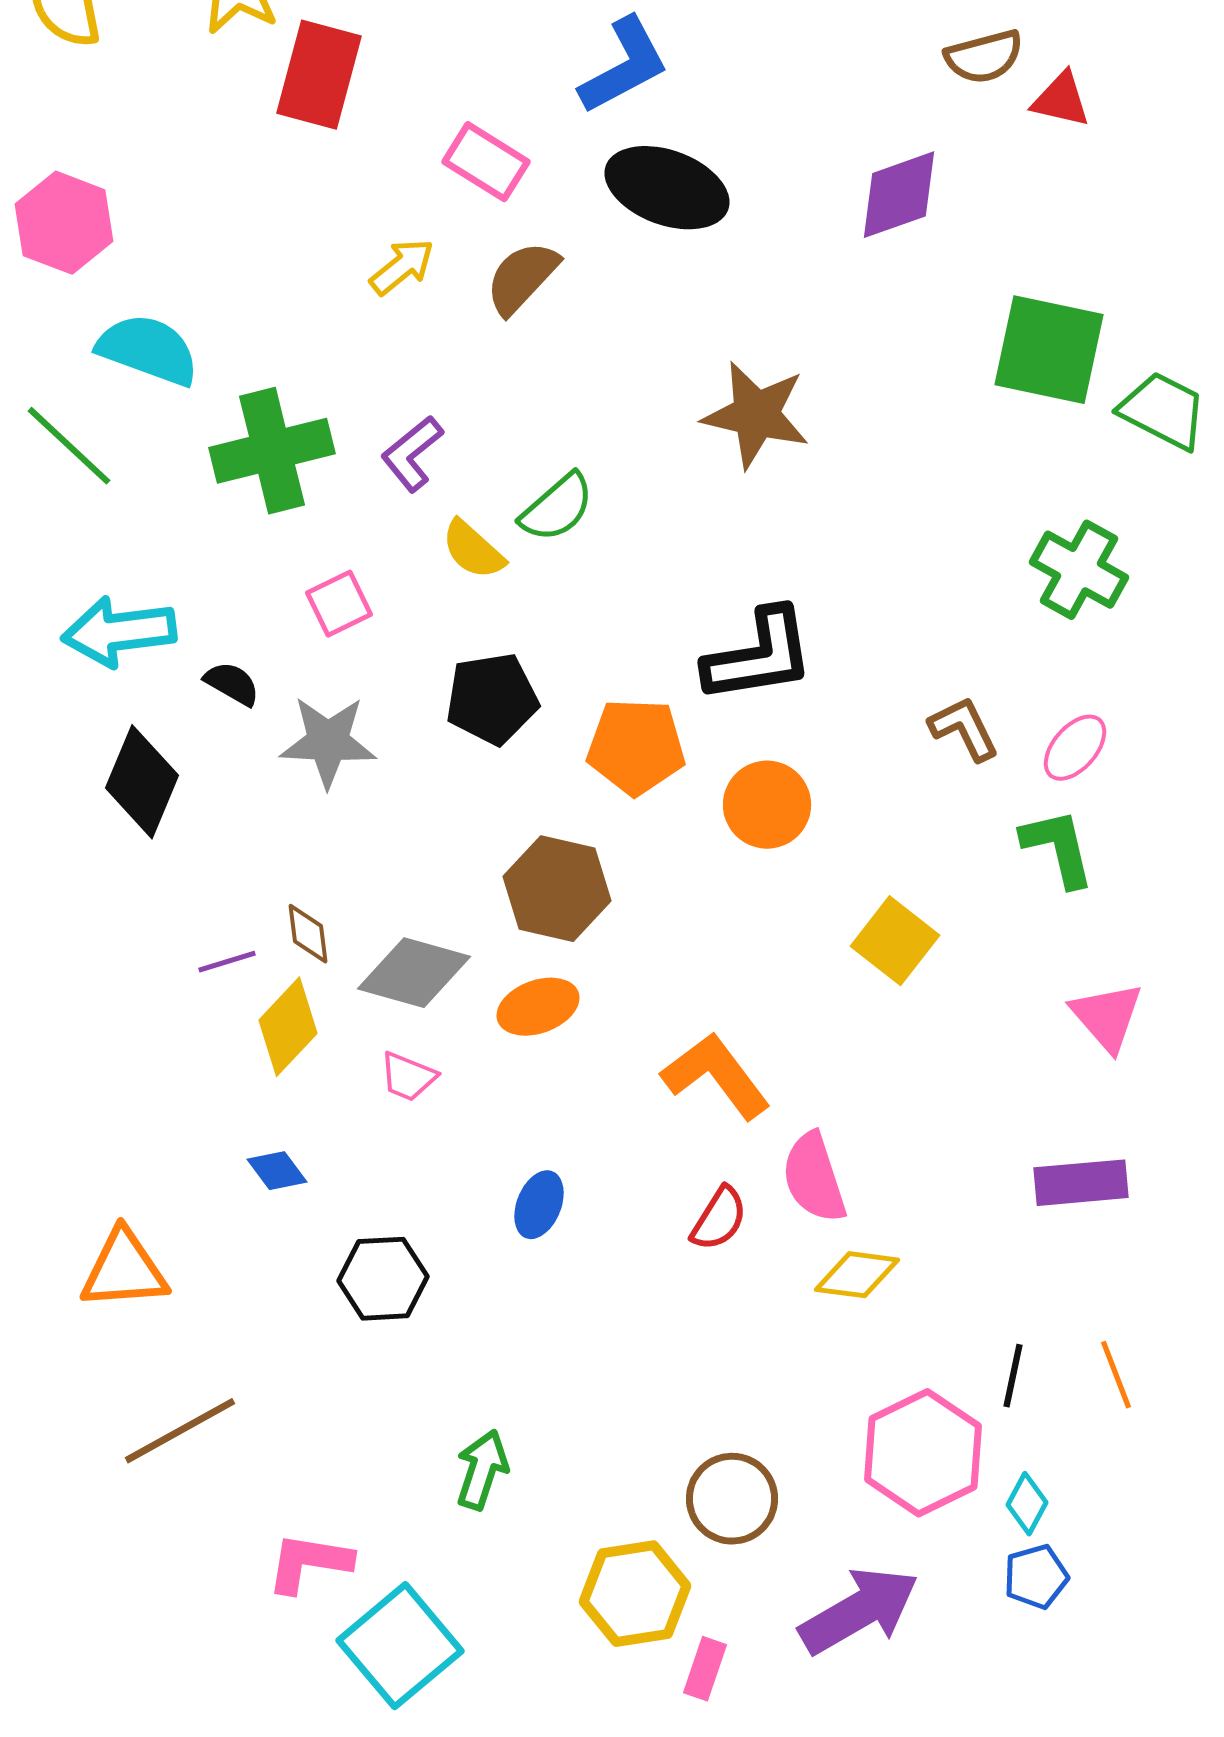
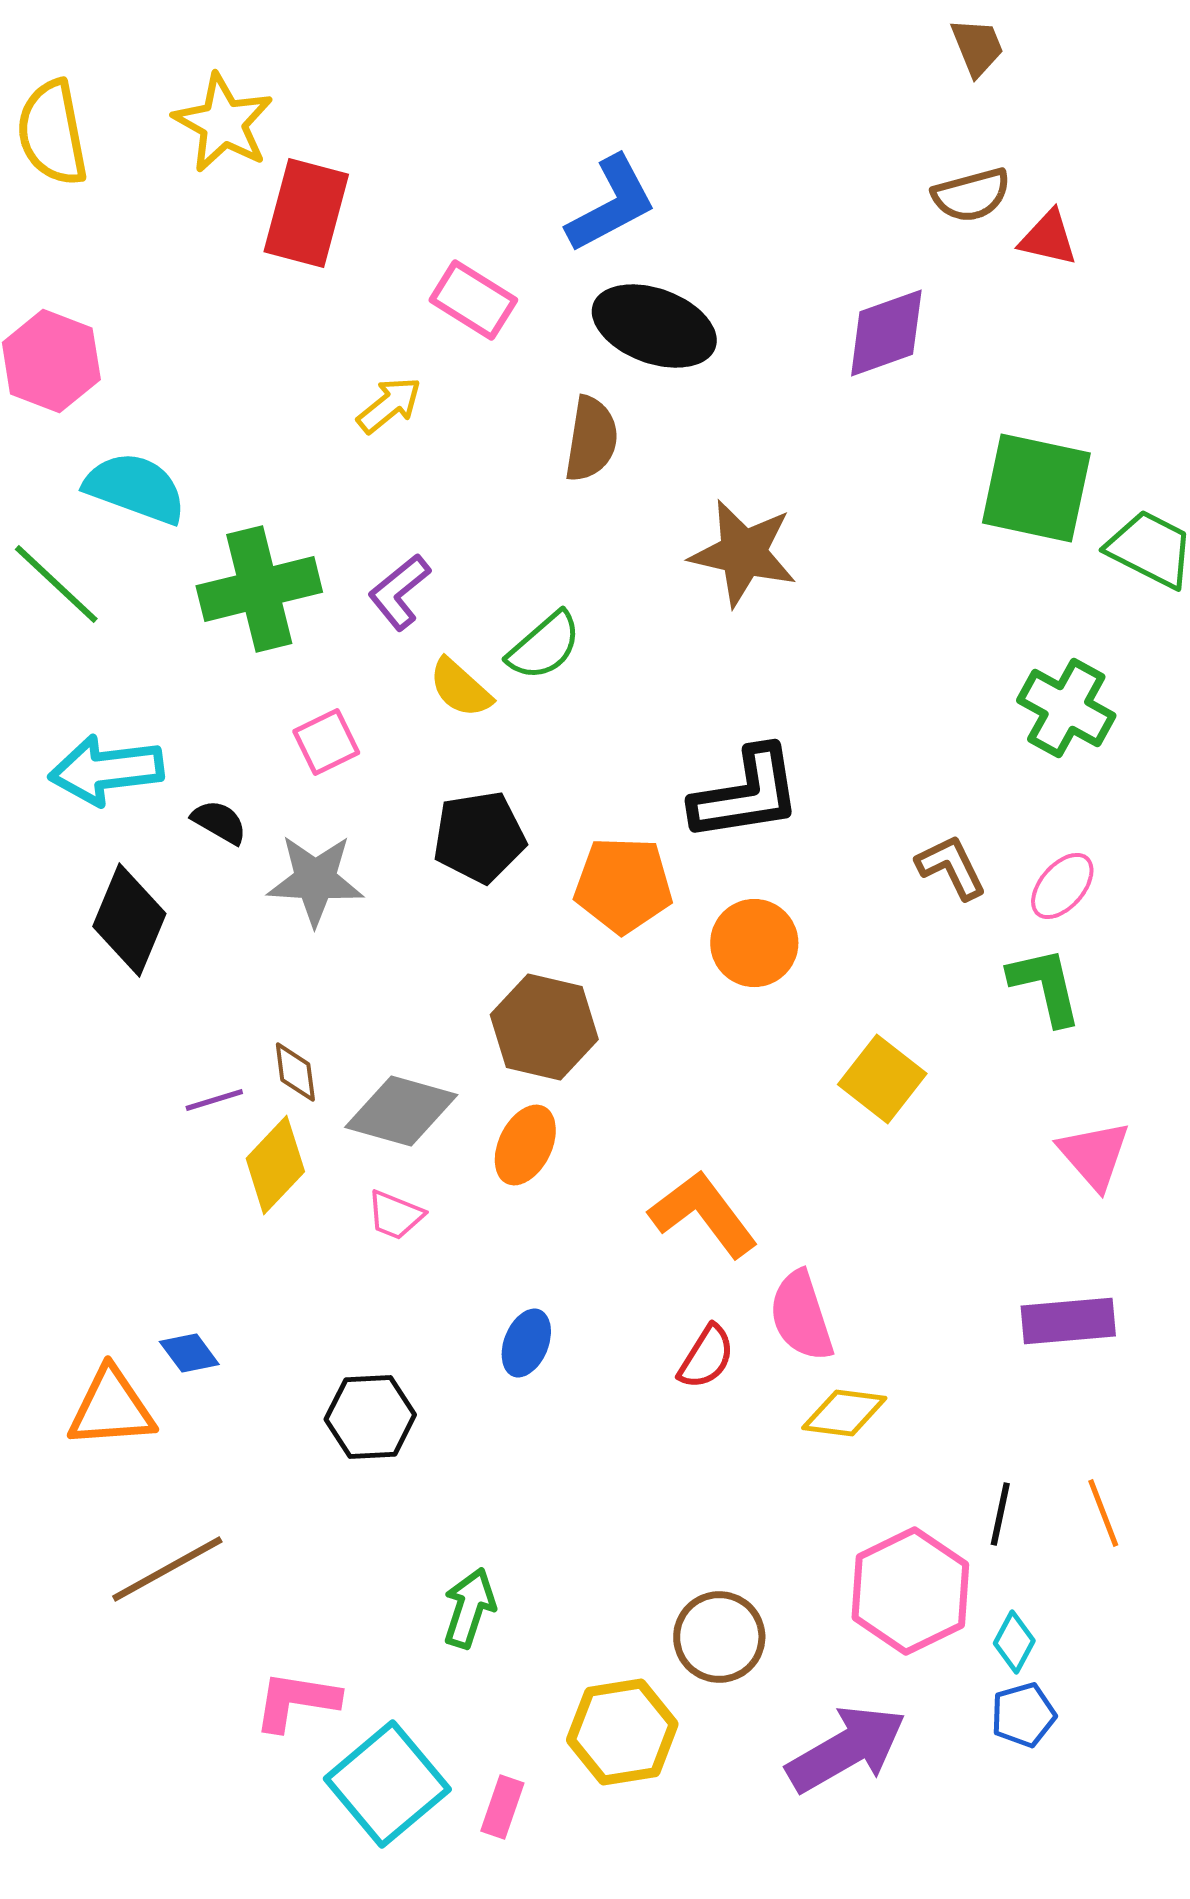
brown semicircle: (522, 278) -> (591, 439), moved, turned 146
orange ellipse: (538, 1007) -> (525, 1145), turned -44
blue diamond: (277, 1171) -> (189, 1353), moved
pink rectangle: (705, 1669) -> (502, 1807), moved

